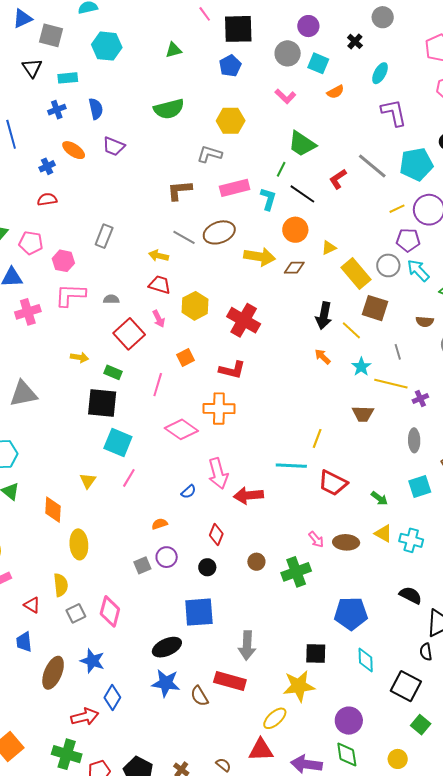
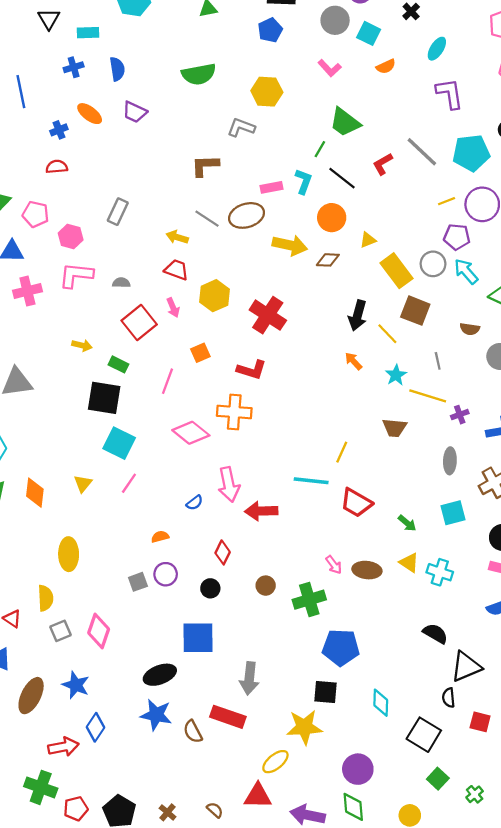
pink rectangle: (235, 188) -> (272, 187), moved, size x0.7
orange diamond: (53, 510) -> (35, 493), moved
blue pentagon: (351, 614) -> (341, 647), moved

